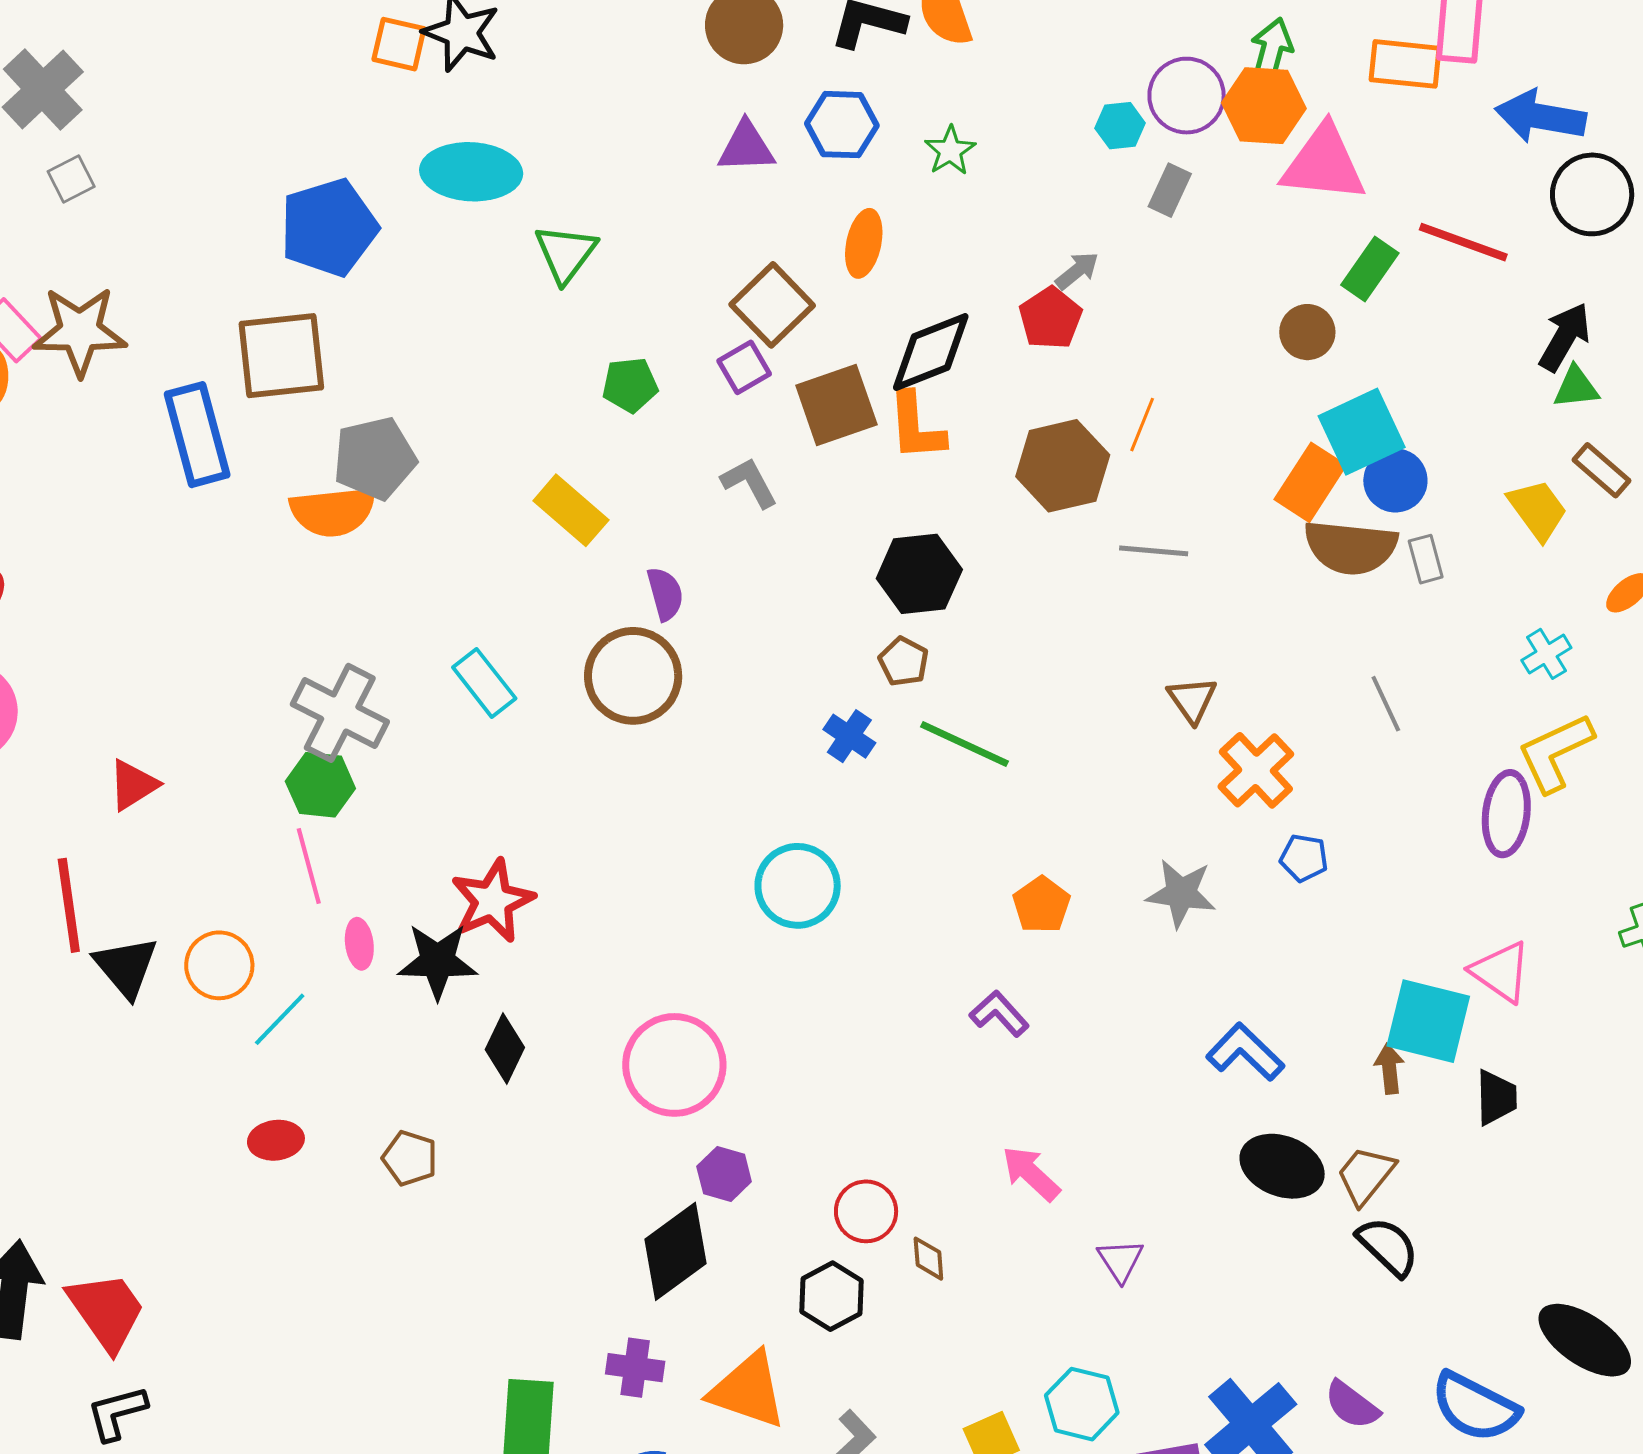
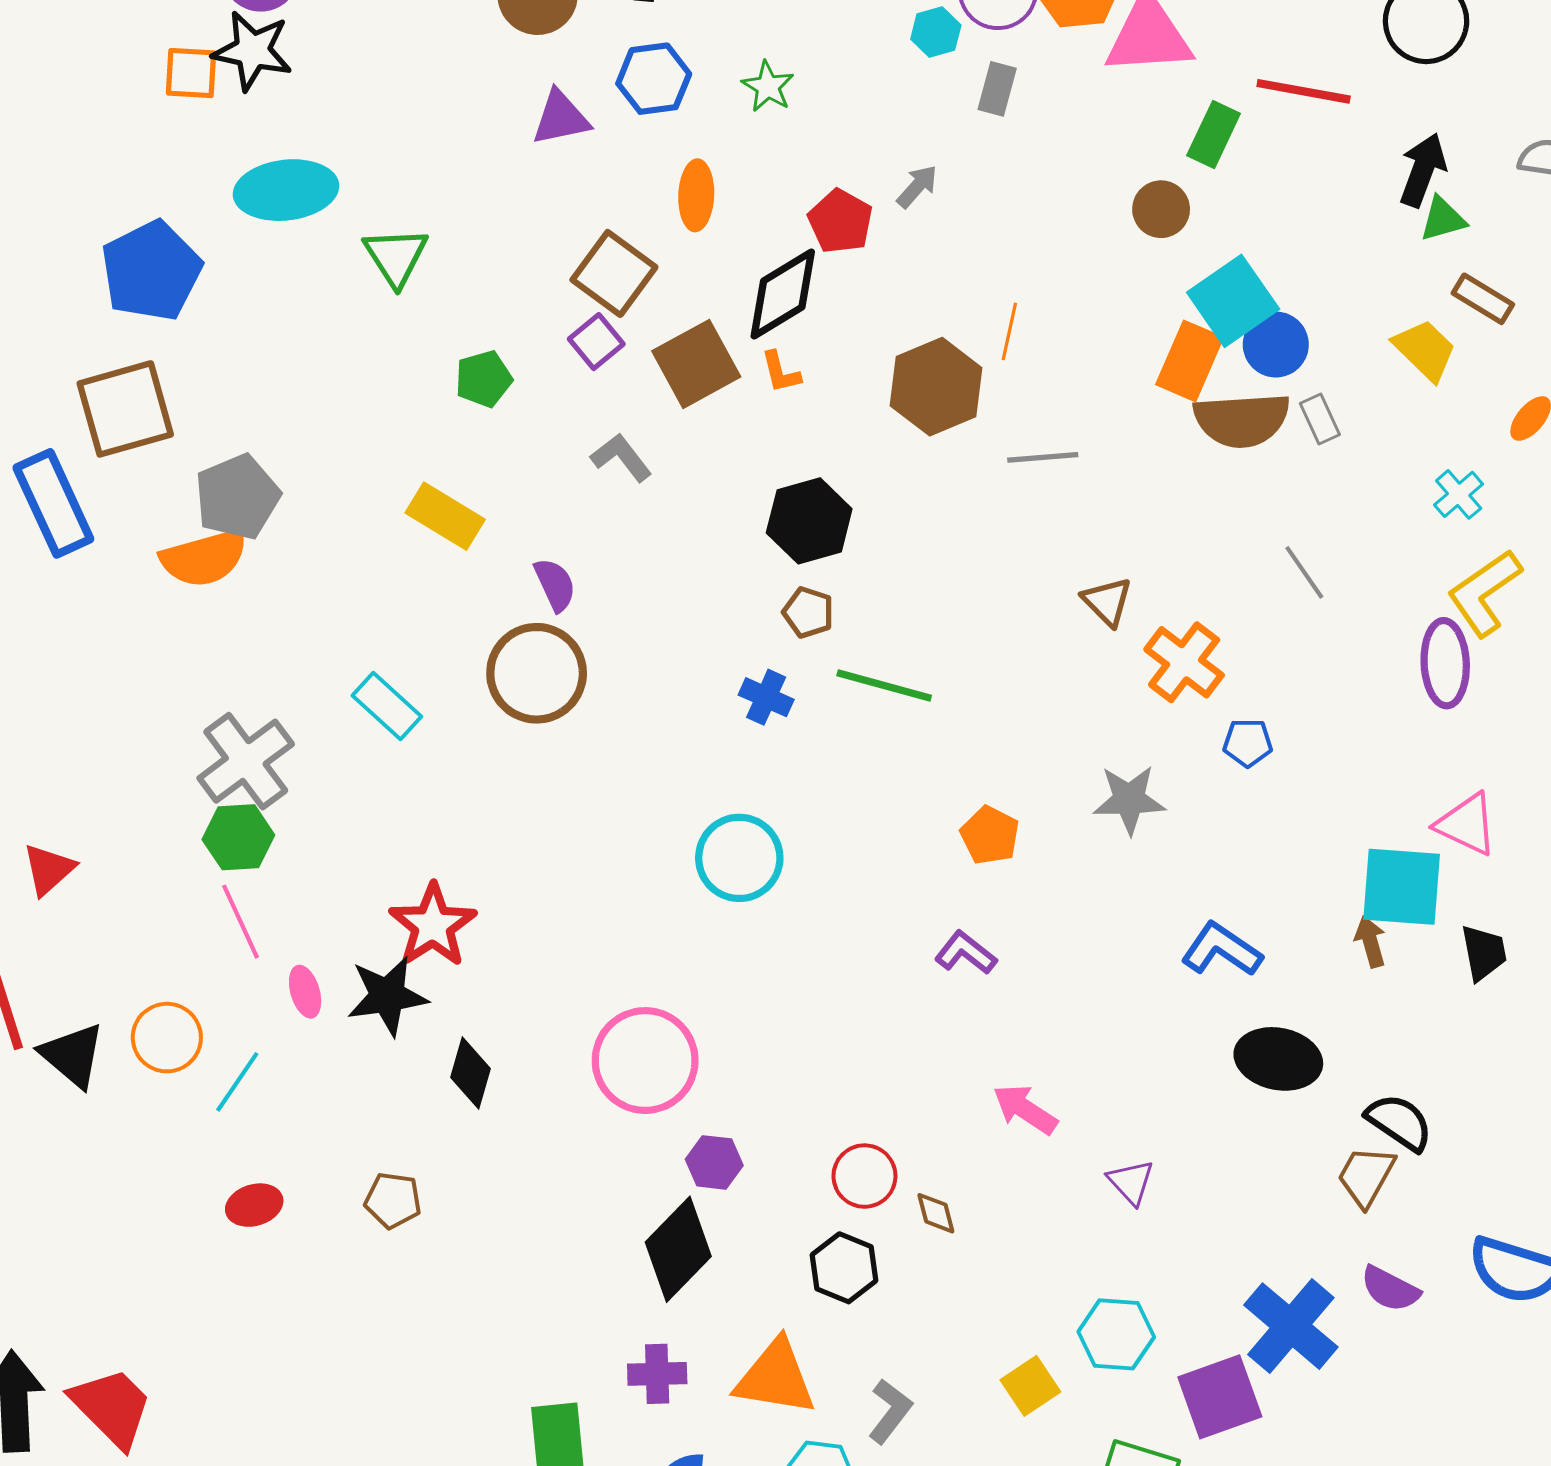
red pentagon: (1050, 318) -> (840, 221), moved
orange L-shape: (916, 427) -> (781, 372), size x0.6
gray cross: (340, 713) -> (246, 761), turned 36
brown trapezoid: (1366, 1175) -> (1366, 1176), moved

